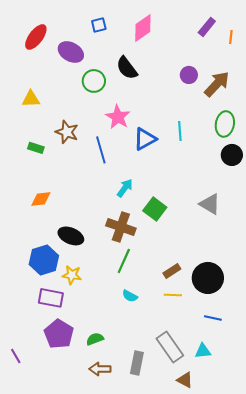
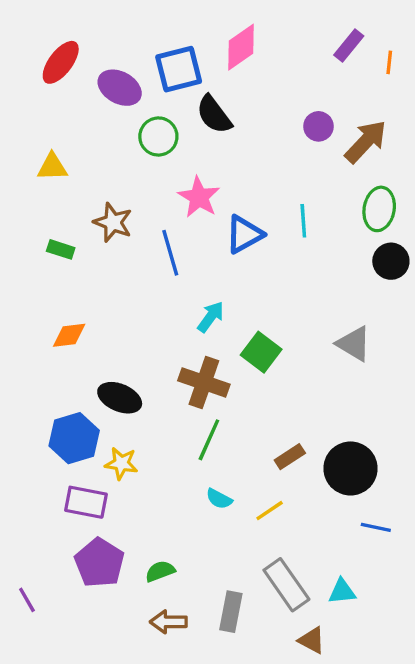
blue square: (99, 25) -> (179, 69), moved, size x1.8
yellow line: (173, 295) -> (270, 511), moved, turned -36
blue line: (213, 318) -> (376, 527), moved

